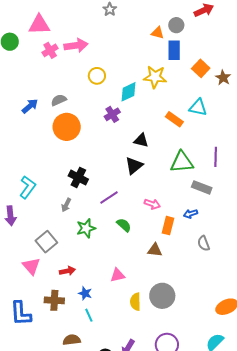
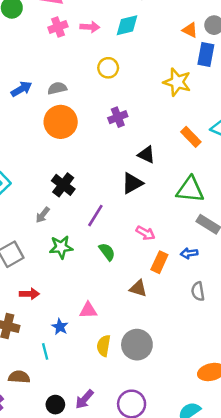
pink arrow: (76, 46) -> (90, 27), size x0.7
cyan diamond: (128, 92) -> (127, 25), moved
purple line: (109, 197) -> (95, 216), turned -36
blue star: (85, 293) -> (60, 327), moved

